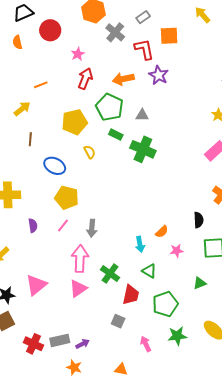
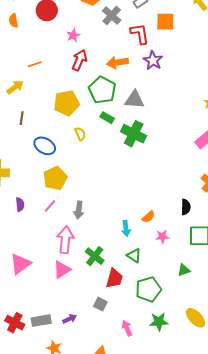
gray triangle: (142, 115) -> (134, 100), size x1.5
yellow pentagon: (67, 198) -> (55, 178), turned 30
purple arrow: (83, 344) -> (70, 319), moved

